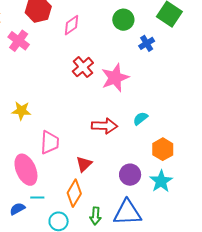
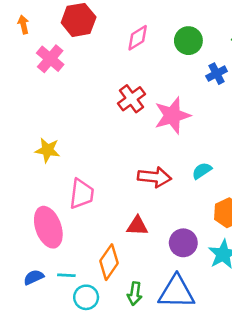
pink diamond: (71, 25) -> (138, 38), moved
red triangle: (84, 164) -> (137, 226), moved, turned 42
cyan line: (37, 198) -> (66, 275), moved

